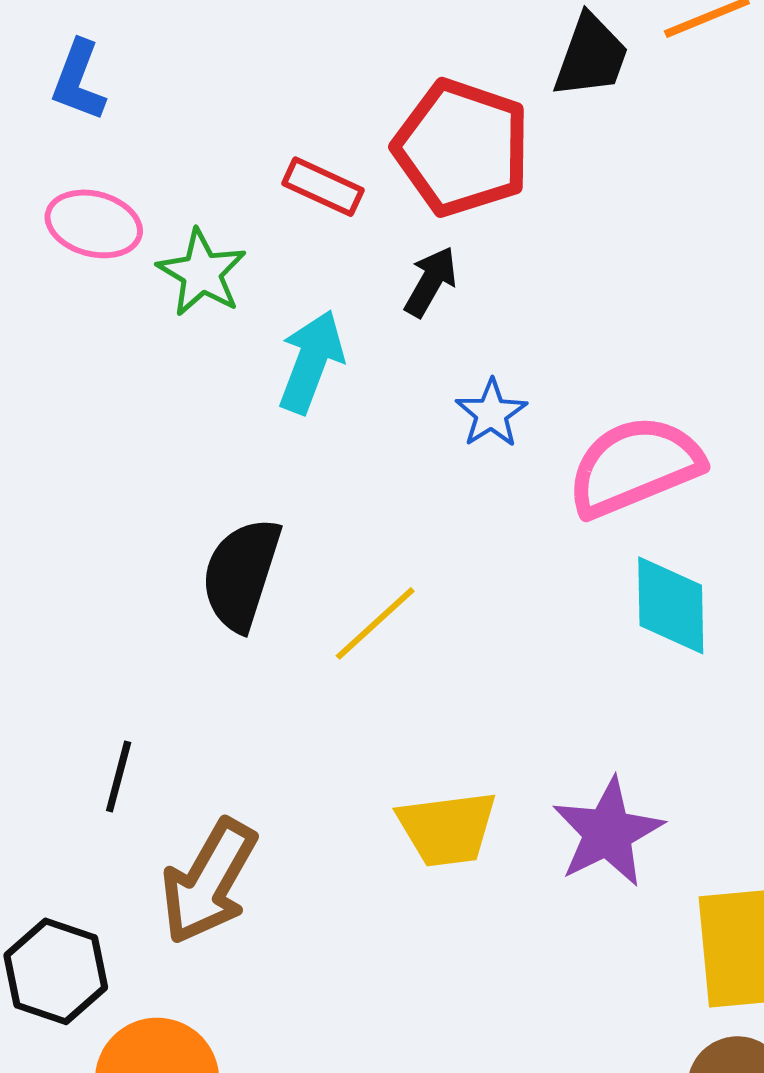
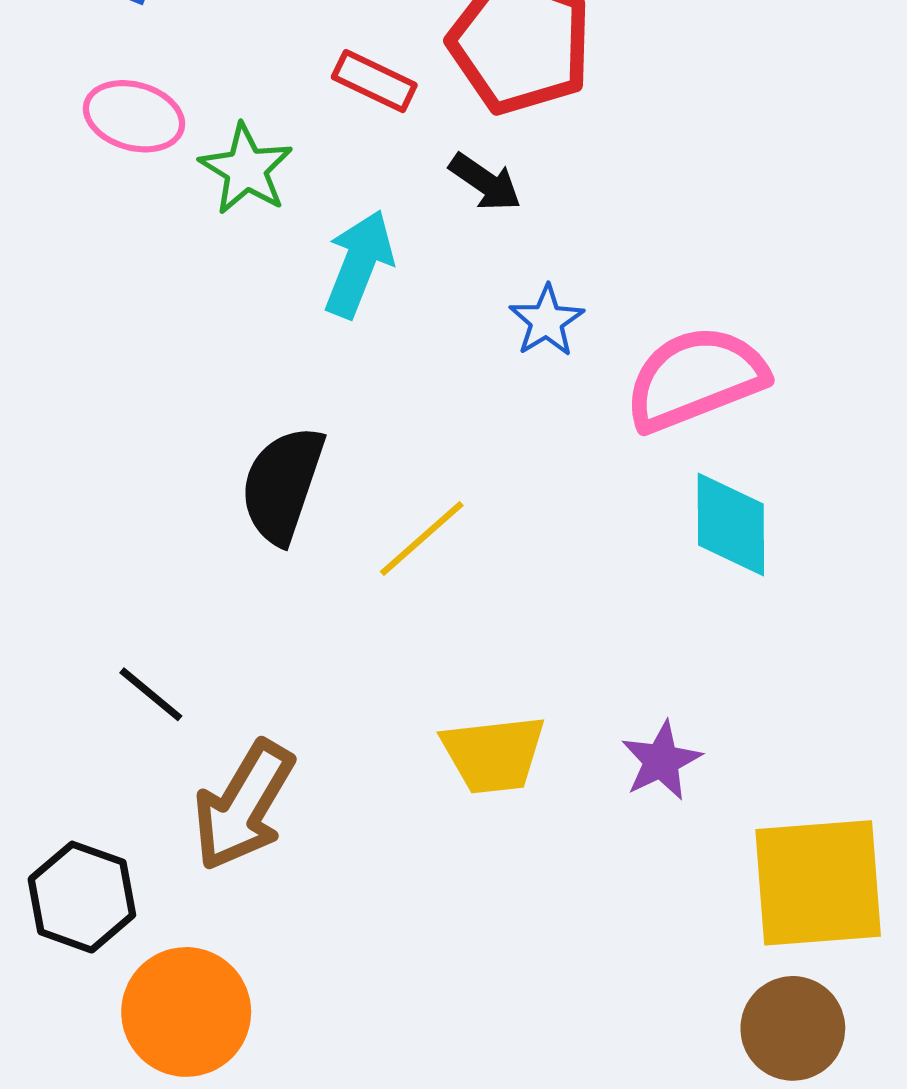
black arrow: (431, 282) -> (485, 182), turned 94
black line: (119, 776) -> (151, 694), turned -66
purple star: (608, 832) -> (661, 761), size x0.7

